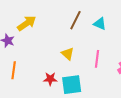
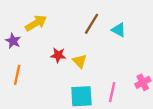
pink line: (97, 59) -> (112, 92), moved
red star: (50, 79) -> (58, 55), moved

